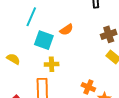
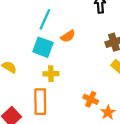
cyan line: (31, 17) -> (45, 19), moved

